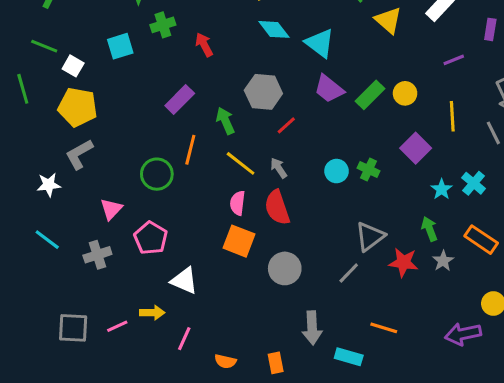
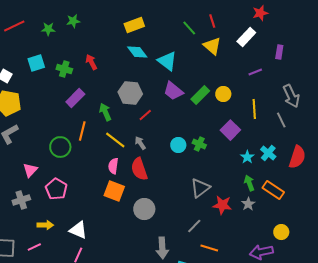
green cross: (163, 25) -> (64, 69), moved, turned 35
green arrow: (429, 229) -> (249, 183), moved
gray line: (349, 273) -> (194, 226), moved
white triangle: (184, 281) -> (78, 230), moved
yellow arrow: (152, 313) -> (45, 225), moved

